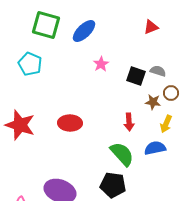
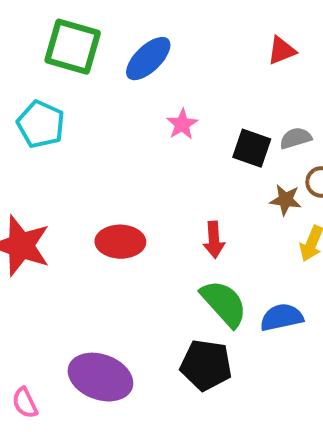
gray semicircle: (158, 71) -> (296, 138), turned -35
red arrow: (129, 122) -> (214, 240), moved
blue semicircle: (155, 148) -> (282, 317), moved

